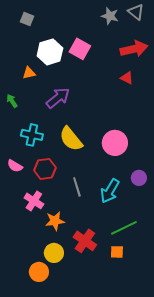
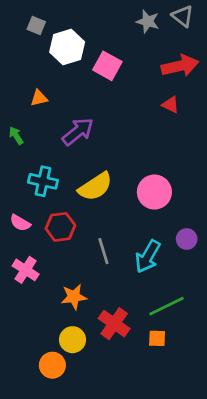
white hexagon: (50, 52) -> (67, 47), moved
yellow semicircle: (71, 139) -> (95, 187), turned -84
pink cross: (34, 201) -> (26, 270), moved

